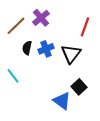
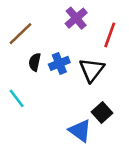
purple cross: (41, 18) -> (76, 18), moved

